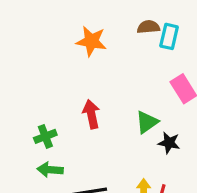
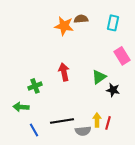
brown semicircle: (148, 27) -> (81, 19), moved
green arrow: (50, 170) -> (21, 107), moved

